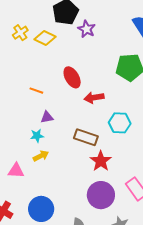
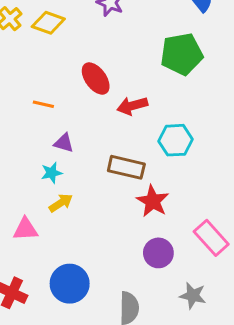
purple triangle: (47, 117) -> (64, 143), turned 32
purple circle: (101, 195) -> (158, 253), size x0.7

